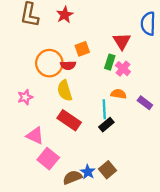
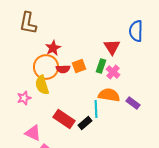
red star: (65, 15) -> (53, 48), moved
orange square: (82, 49) -> (79, 66), moved
yellow semicircle: (65, 91) -> (42, 85), moved
orange semicircle: (119, 94) -> (109, 95), size x1.5
black rectangle: (106, 125) -> (85, 123), moved

